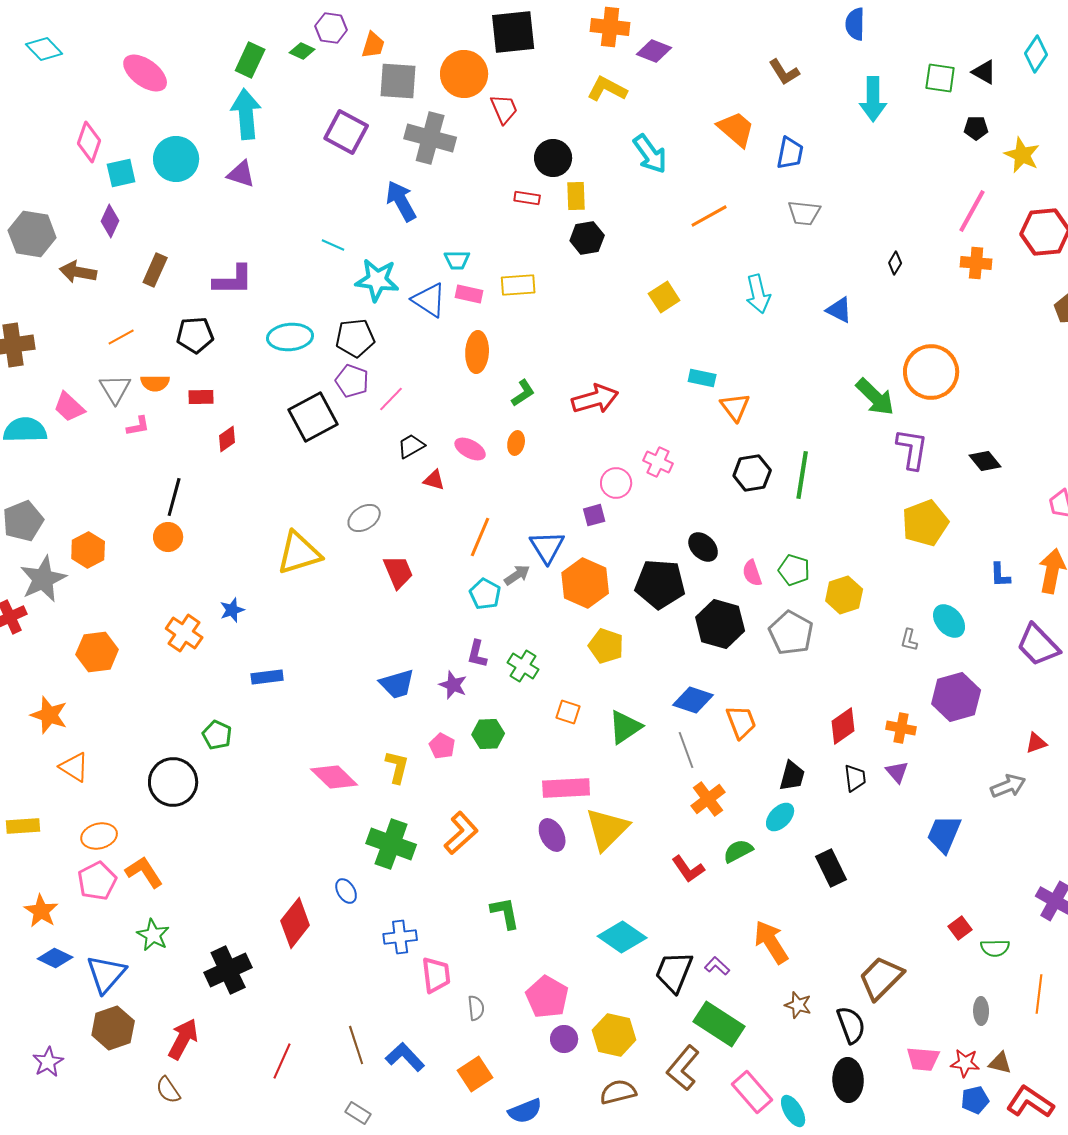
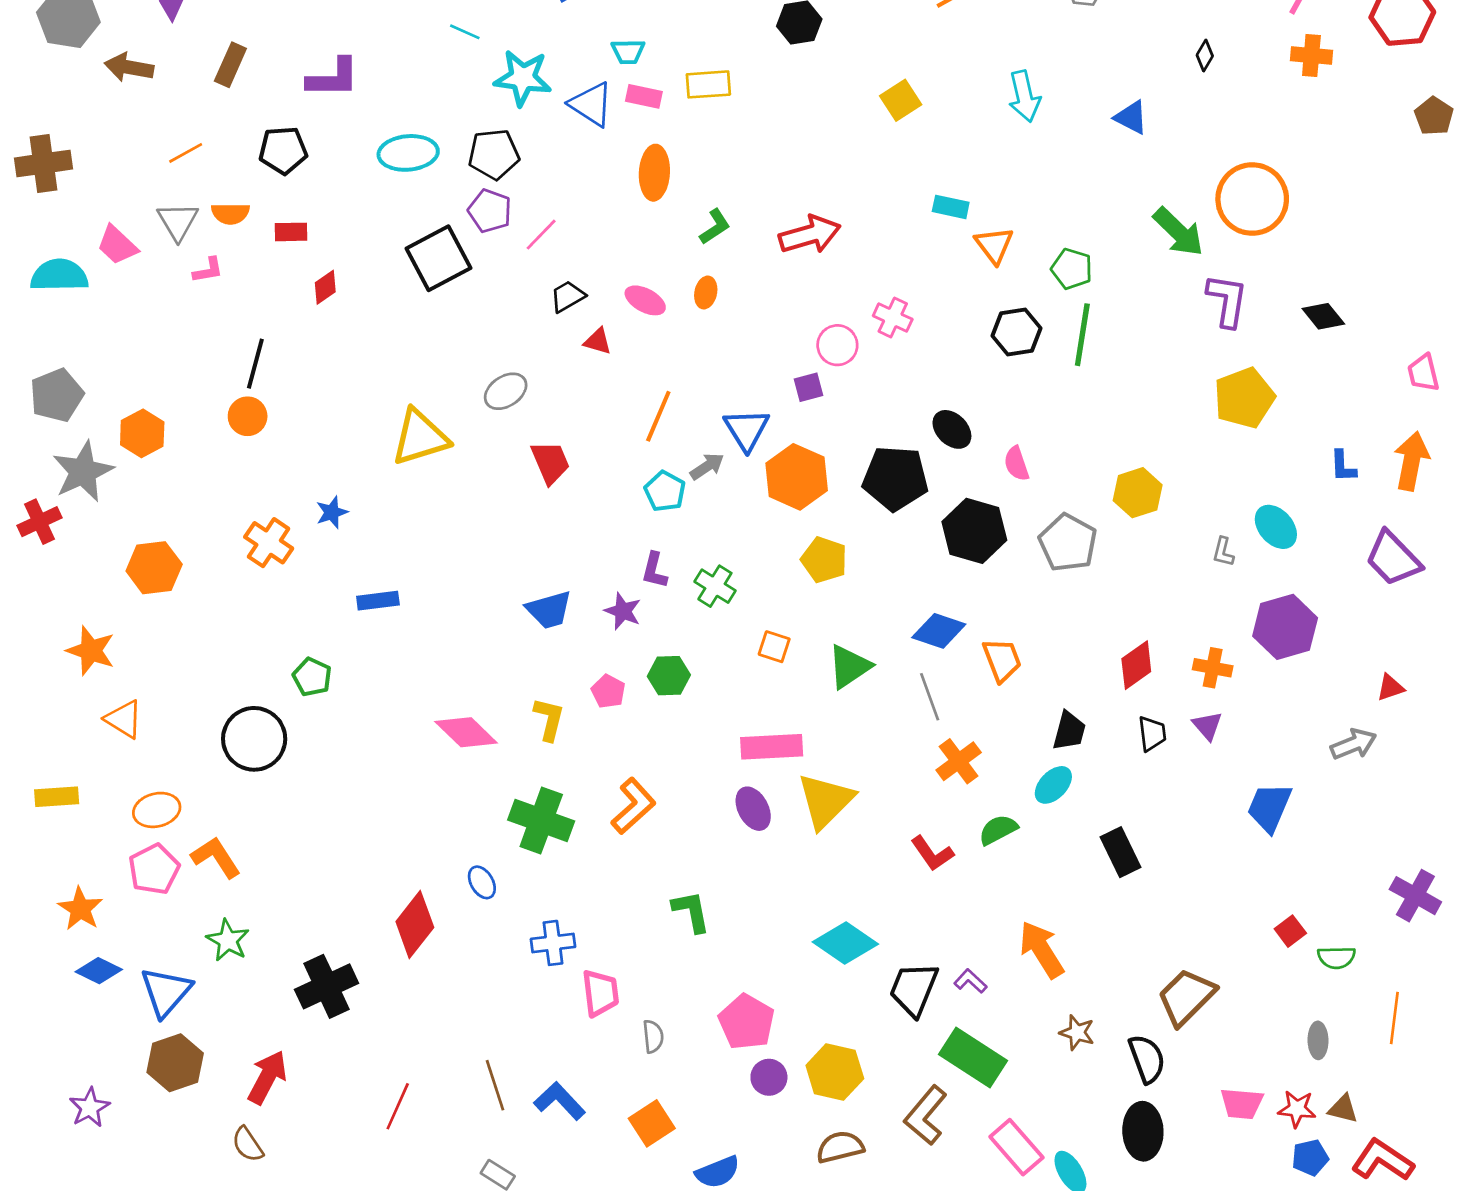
green pentagon: (794, 570) -> (1072, 269), moved

